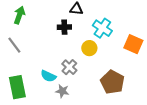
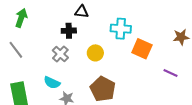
cyan cross: (102, 28) -> (121, 29), moved, turned -30
gray cross: (69, 67) -> (60, 54), moved
brown pentagon: (112, 82) -> (103, 89), moved

